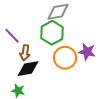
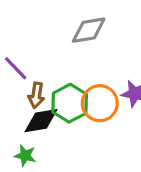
green hexagon: (52, 33) -> (70, 103), moved

